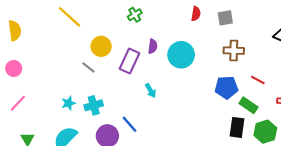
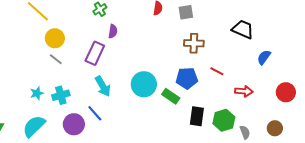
yellow circle: (101, 46) -> (55, 38), moved
purple semicircle: (153, 46) -> (113, 31), moved
cyan circle: (181, 55) -> (144, 84), moved
cyan arrow: (151, 91) -> (103, 86), moved, size x1.5
green rectangle: (248, 105) -> (171, 96), moved

